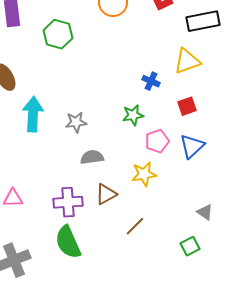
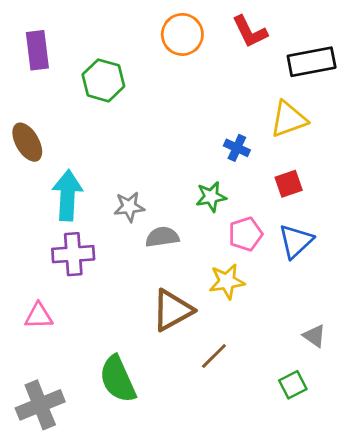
gray semicircle: (92, 157) -> (162, 237), moved
brown triangle: (106, 194) -> (172, 310), size x1.4
purple cross: (68, 202) -> (73, 254), moved

